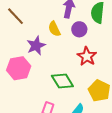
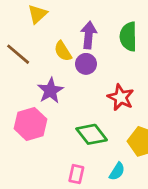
yellow semicircle: (54, 29) -> (63, 51), moved
purple circle: (79, 29) -> (86, 64), moved

